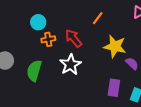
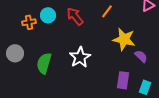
red arrow: (73, 38) -> (75, 16), moved
orange cross: (48, 39) -> (29, 22), moved

